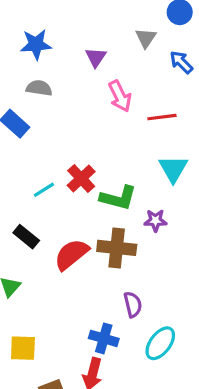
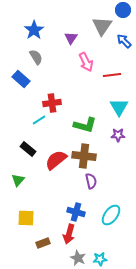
gray triangle: (146, 38) -> (102, 26), size x1.5
blue star: (36, 44) -> (34, 30), turned -30
gray semicircle: (39, 88) -> (36, 57), turned 49
red cross: (81, 178) -> (52, 103), moved, turned 36
purple star: (155, 220) -> (118, 135), moved
purple semicircle: (133, 304) -> (91, 181), moved

